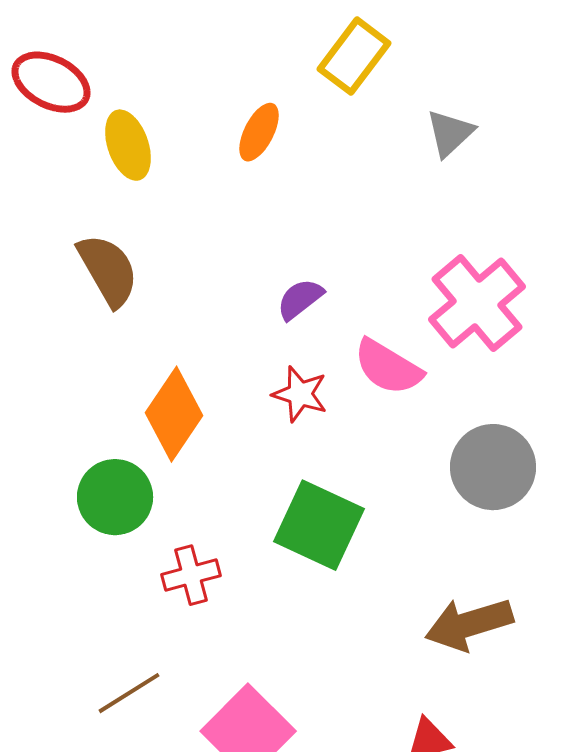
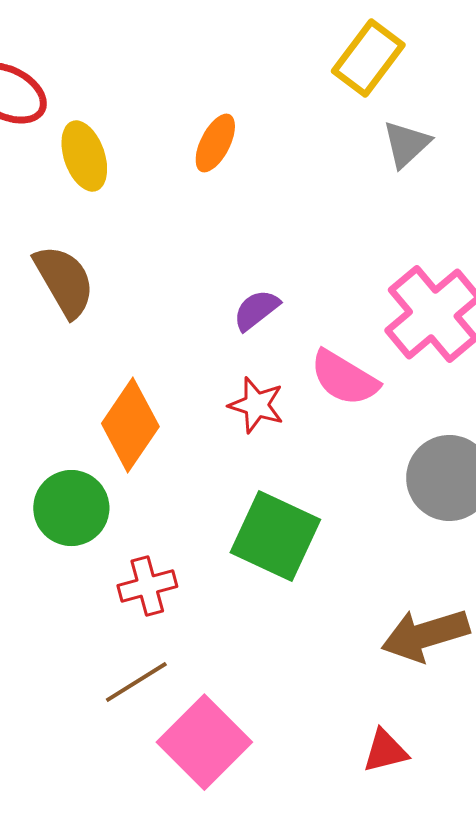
yellow rectangle: (354, 56) -> (368, 58), moved
brown line: (129, 693) -> (136, 682), moved

